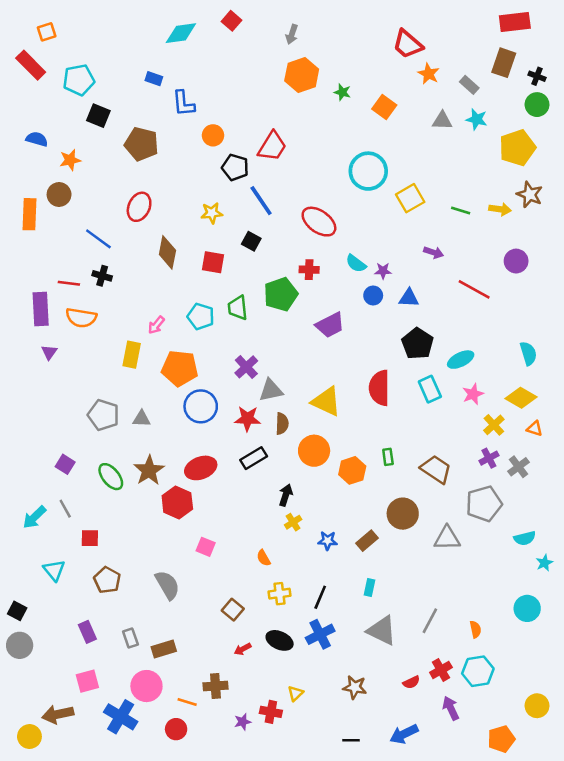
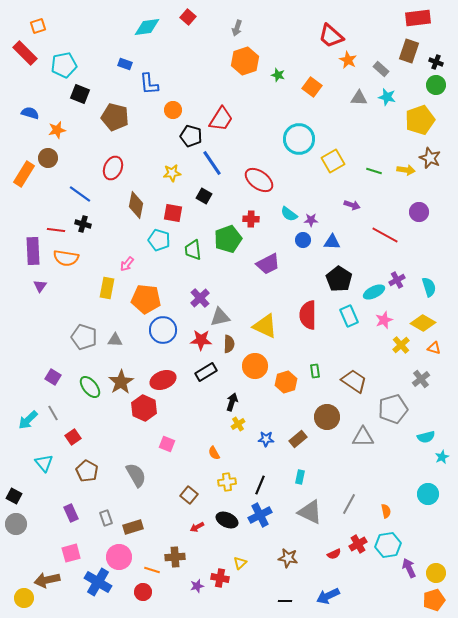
orange rectangle: (29, 214) -> (24, 174), turned 30
cyan pentagon: (201, 316) -> (159, 240), moved
purple cross: (489, 458) -> (397, 280), moved
red square: (90, 538) -> (73, 437), turned -35
purple arrow: (451, 708) -> (409, 568), moved
orange pentagon: (501, 739) -> (434, 600), moved

